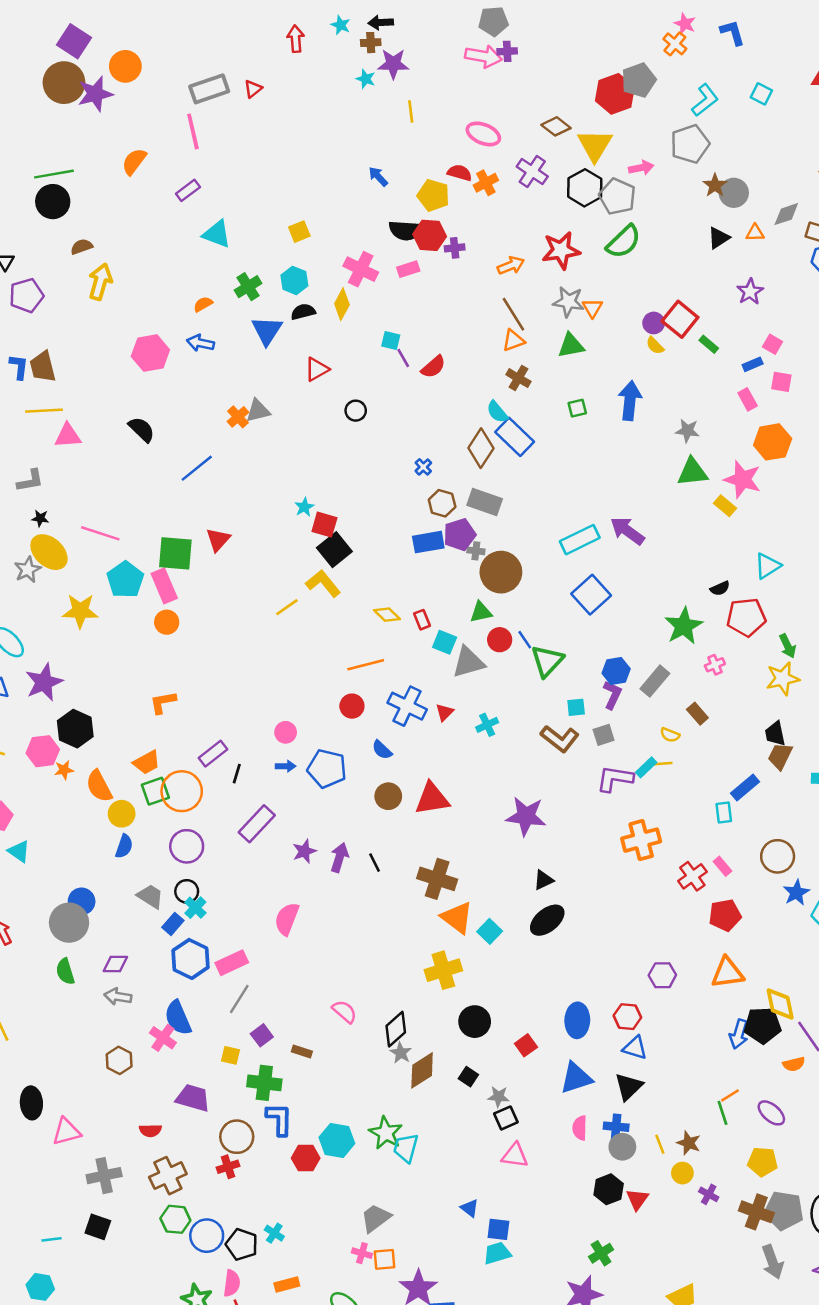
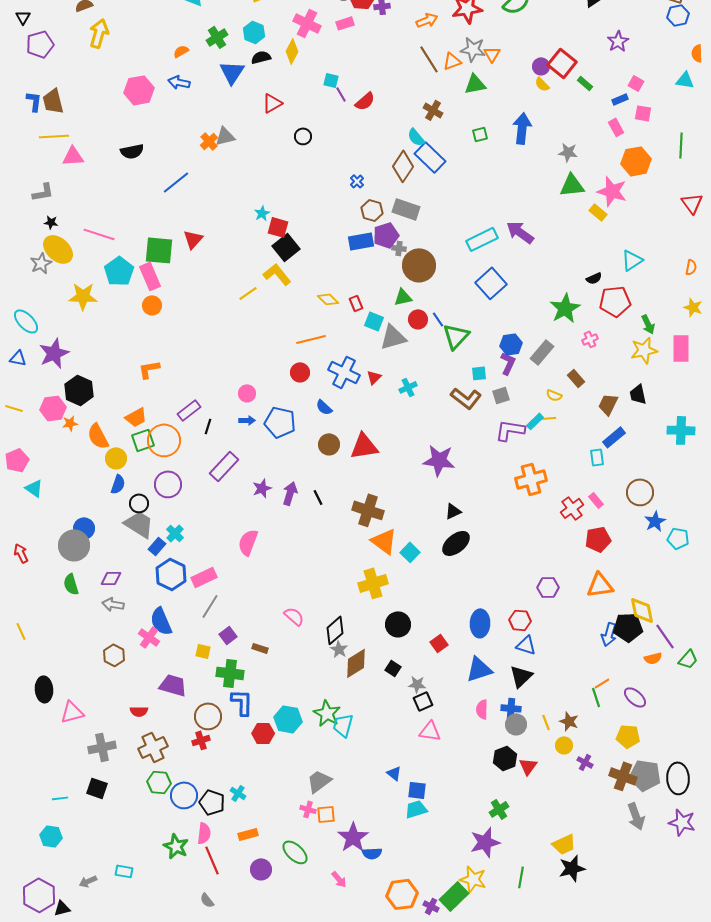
orange triangle: (513, 341) -> (452, 61), moved
black semicircle: (142, 429) -> (132, 151), turned 125
brown trapezoid: (780, 756) -> (608, 404), moved
black circle: (187, 891) -> (139, 503), moved
gray trapezoid: (150, 896) -> (139, 524), size x1.4

